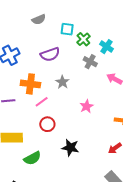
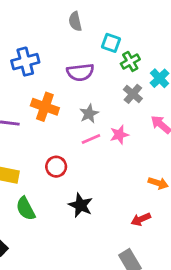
gray semicircle: (39, 19) -> (75, 21), turned 88
pink line: (42, 102) -> (91, 139), moved
pink star: (87, 106) -> (119, 135), moved
green semicircle: (32, 158) -> (26, 209), turned 78

